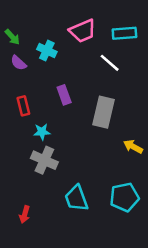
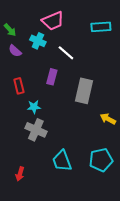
pink trapezoid: (83, 31) -> (53, 21), moved
white line: (110, 63) -> (66, 53), moved
purple rectangle: (64, 95) -> (52, 77), turned 35

